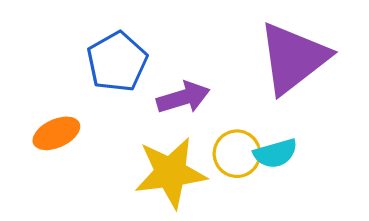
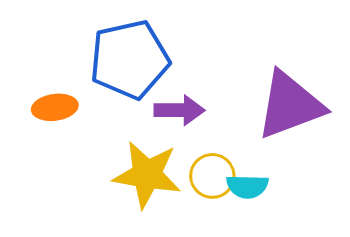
blue pentagon: (117, 62) -> (129, 59), size x1.4

